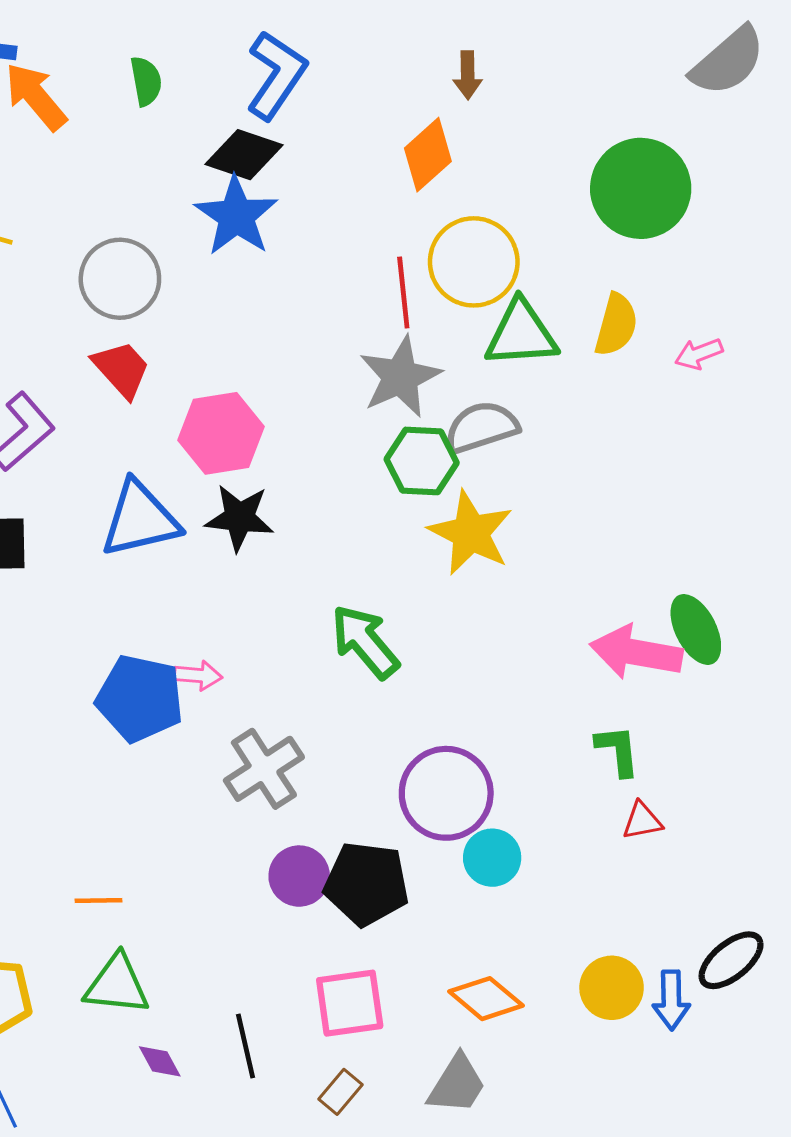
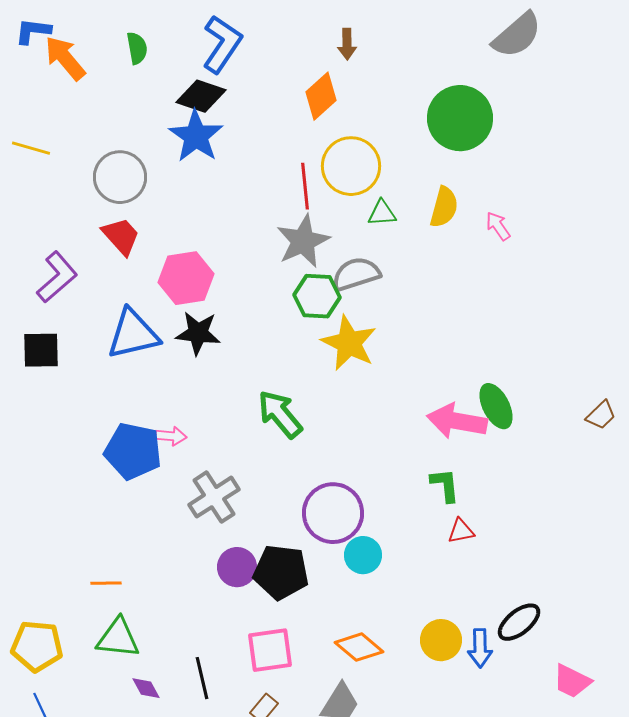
green triangle: (521, 334) -> (382, 213), size x0.6
pink arrow: (699, 354) -> (498, 226), turned 76

